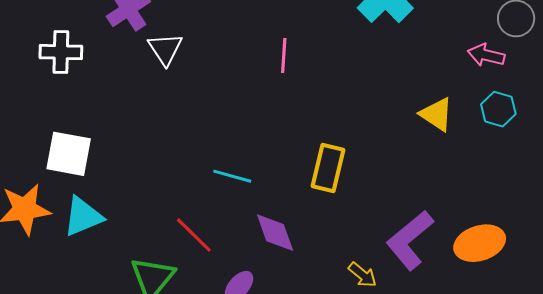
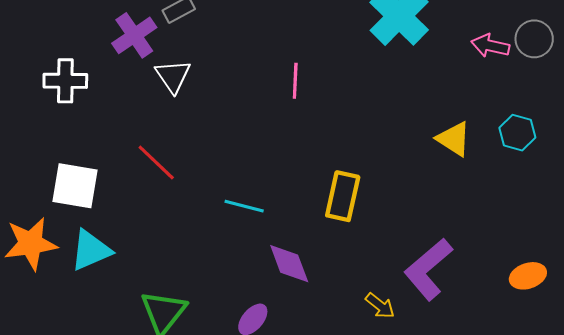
pink arrow: (486, 55) -> (490, 46), moved
red line: (194, 235) -> (156, 163), moved
orange ellipse: (480, 243) -> (528, 276), moved, size x0.7

